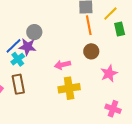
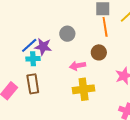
gray circle: (34, 32) -> (67, 34), moved
brown circle: (91, 51) -> (99, 52), moved
cyan cross: (18, 59) -> (33, 59), turned 32

